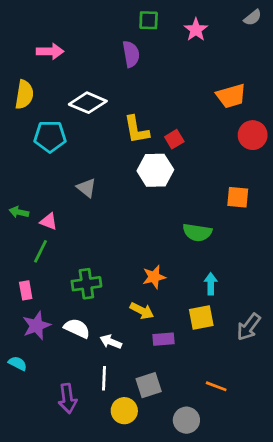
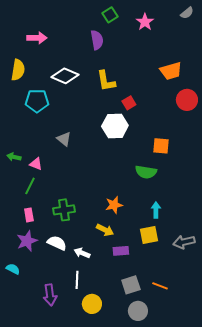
green square: (149, 20) -> (110, 15), turned -35
yellow L-shape: (136, 130) -> (106, 81), moved
orange square: (238, 197) -> (161, 146), moved
pink rectangle: (26, 290) -> (29, 215), moved
gray arrow: (249, 327) -> (184, 242), turned 40
gray square: (149, 385) -> (131, 285), moved

